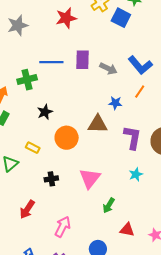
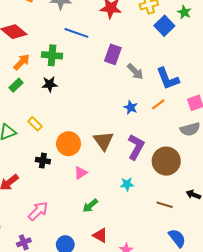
blue line: (51, 62) -> (76, 33), moved
black star: (45, 112) -> (50, 84), moved
brown triangle: (98, 124) -> (103, 141), moved, turned 35
orange circle: (67, 138) -> (69, 144), moved
pink triangle: (90, 178) -> (81, 173), size x0.6

